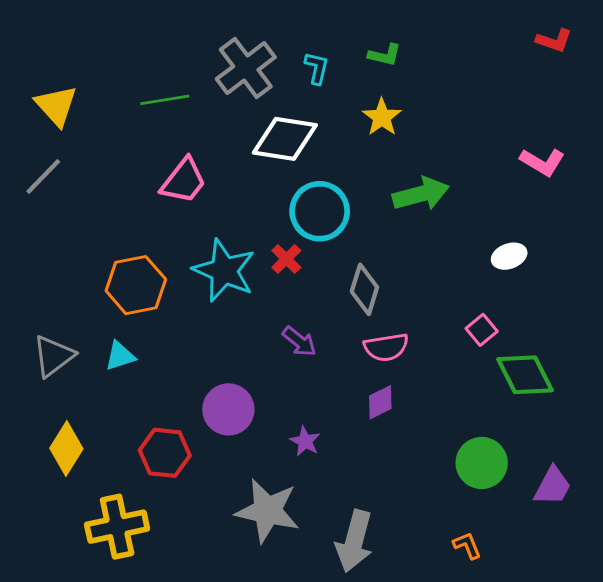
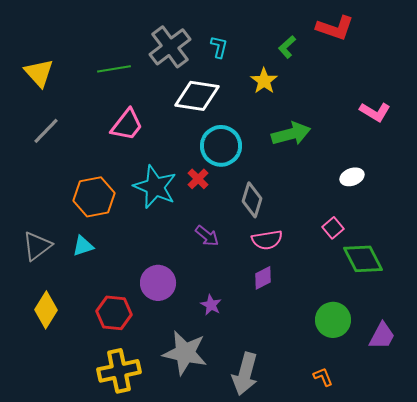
red L-shape: (554, 41) -> (335, 28), moved, size x1.5
green L-shape: (385, 55) -> (287, 47), moved, turned 125
gray line: (43, 177) -> (46, 131), moved
yellow cross: (117, 527) -> (119, 371), moved

